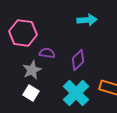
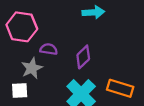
white square: (31, 93) -> (20, 90), moved, turned -35

